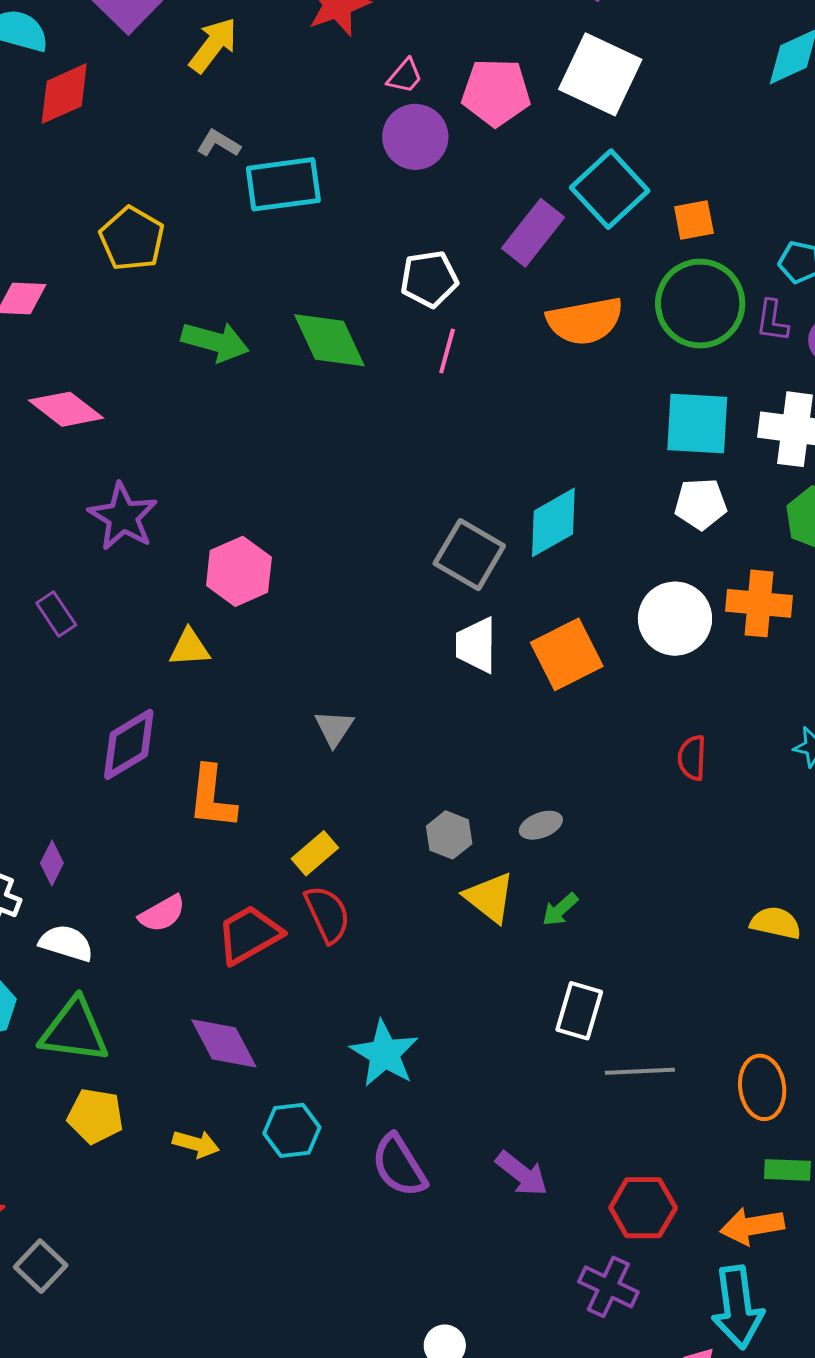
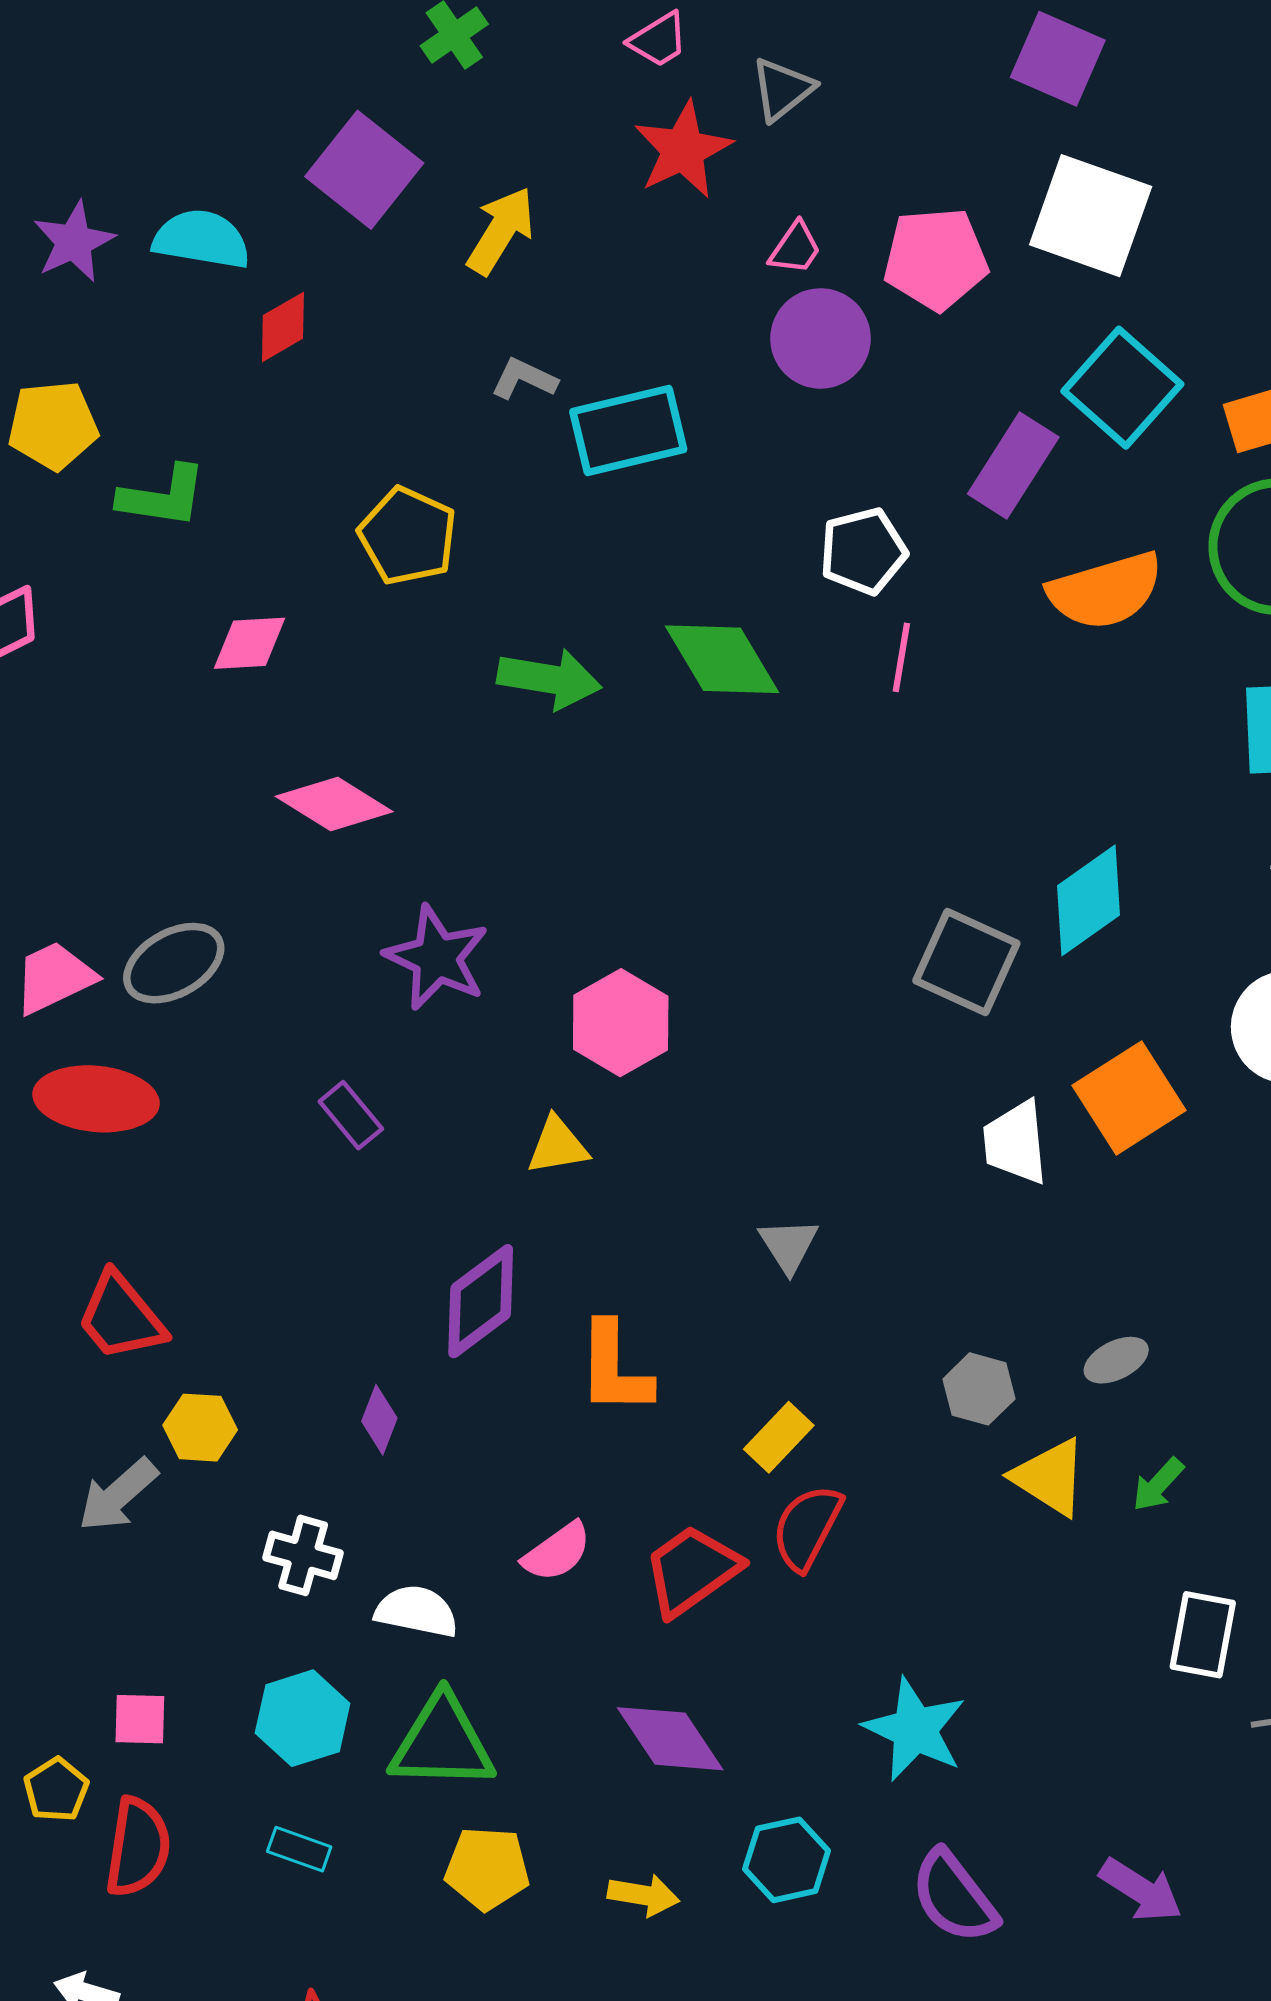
red diamond: (64, 94) -> (283, 327), size x0.7
white trapezoid: (476, 645) -> (1015, 1142), moved
purple diamond: (52, 863) -> (379, 1420), moved
red semicircle: (327, 914) -> (807, 1527), turned -122

